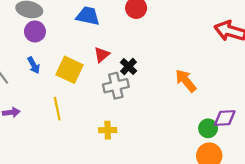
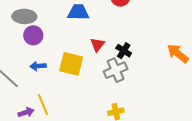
blue arrow: (34, 65) -> (38, 66), turned 126
yellow line: (57, 109) -> (43, 105), moved

